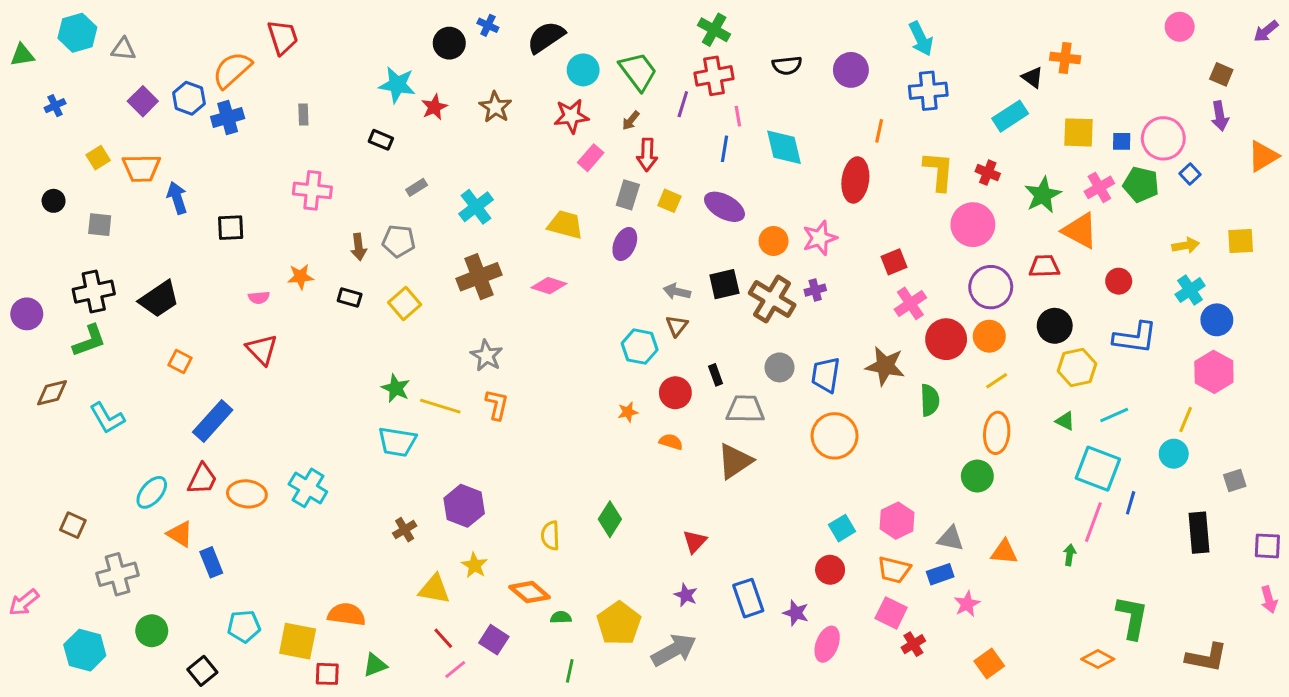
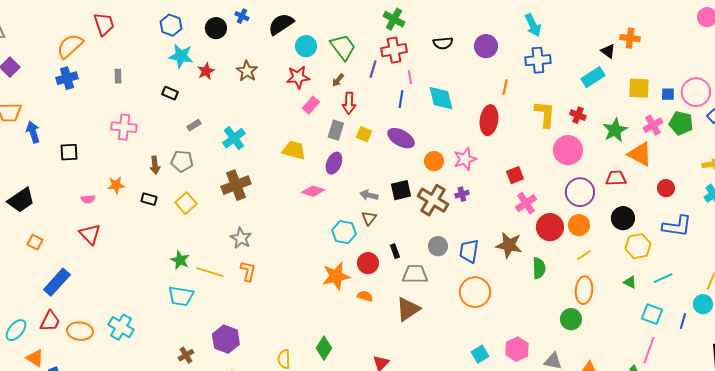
blue hexagon: (189, 98) -> (171, 25), moved
pink diamond: (549, 286) -> (313, 191), moved
orange star: (628, 412) -> (336, 276), size x2.0
cyan square: (1098, 469) -> (652, 314), size x0.7
blue line: (1131, 503) -> (683, 321), moved

